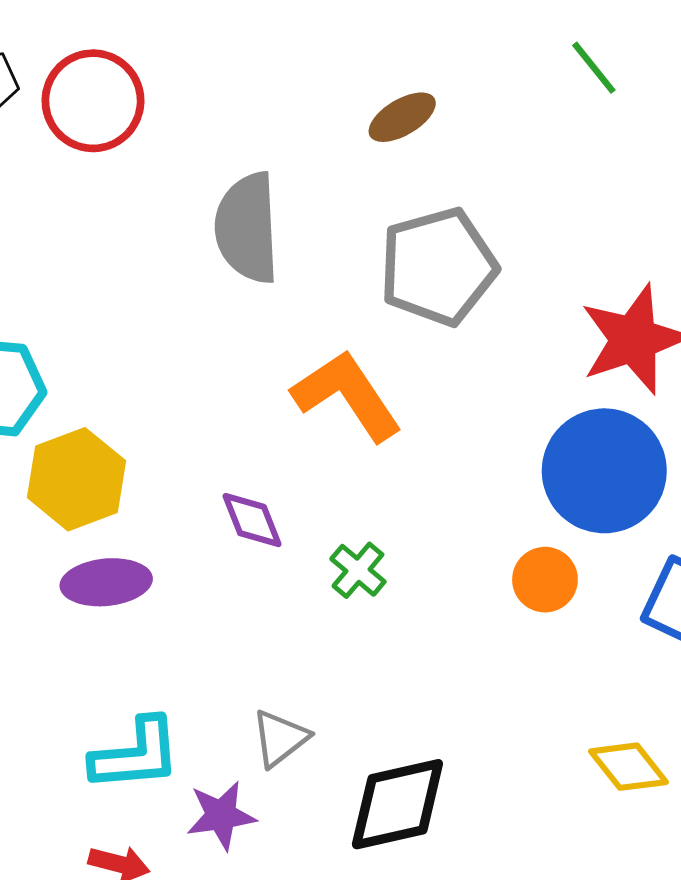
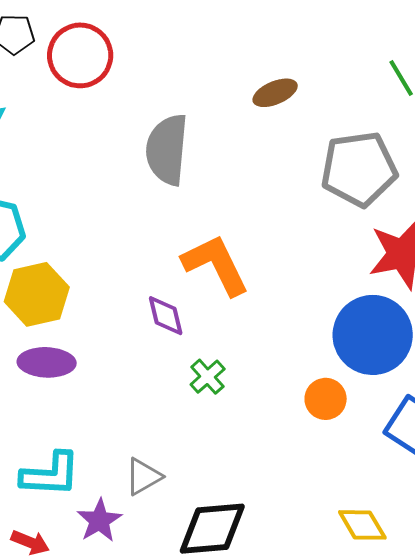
gray pentagon: (438, 267) -> (359, 169), moved
purple diamond: (252, 520) -> (166, 316), moved
purple star: (221, 815) -> (99, 520), turned -30

